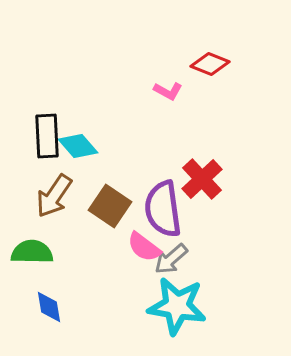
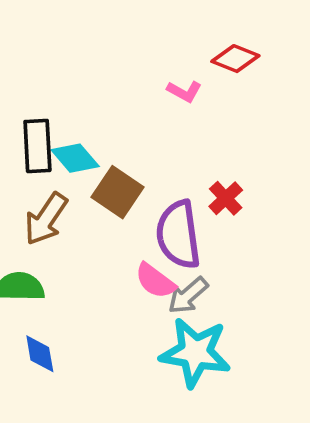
red cross: (202, 179) -> (226, 198), size x0.7
brown square: (110, 206) -> (118, 192), moved

